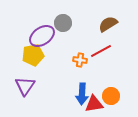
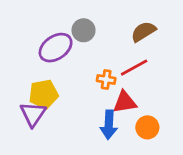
yellow pentagon: (33, 55) -> (44, 94), moved
red triangle: (94, 104) -> (125, 102), moved

